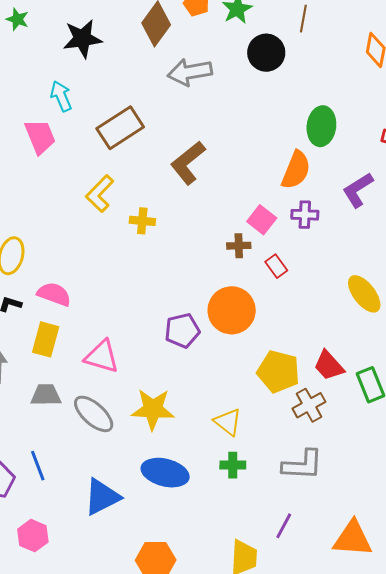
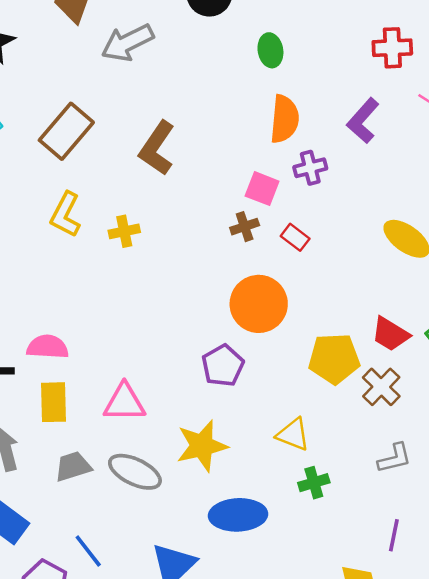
green ellipse: (321, 126) -> (270, 50), moved, size x0.7
purple pentagon: (182, 331) -> (223, 366), moved
gray L-shape: (303, 465) -> (394, 458), size x0.7

